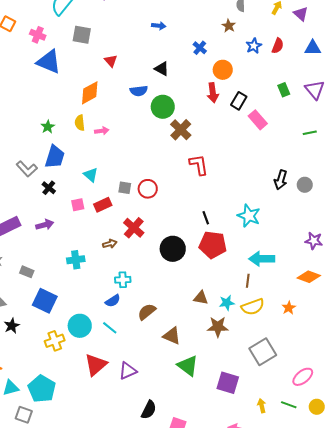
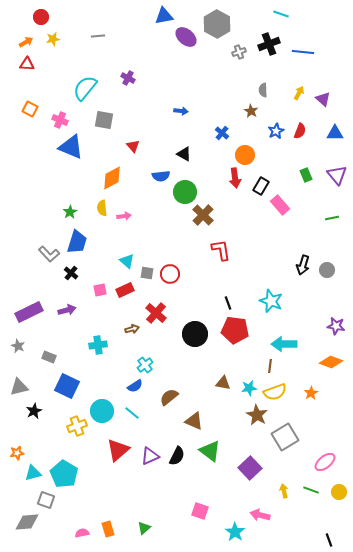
cyan triangle: (91, 175) -> (127, 261), moved
cyan cross: (123, 280) -> (145, 365), turned -35
brown star: (218, 327) -> (257, 415), moved, turned 30
purple square: (228, 383) -> (250, 468), turned 30
black semicircle: (149, 410) -> (177, 456), moved

